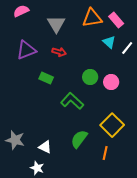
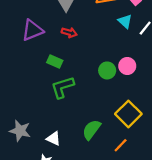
green circle: (90, 77) -> (107, 70), moved
green L-shape: (72, 101) -> (63, 87), moved, turned -60
orange line: (105, 153) -> (121, 145), turned 32

